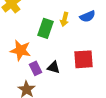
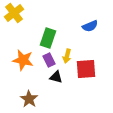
yellow arrow: (64, 19) -> (67, 56), moved
purple rectangle: (36, 68) -> (49, 60), moved

